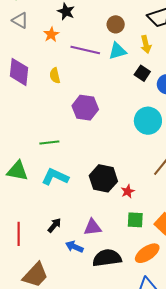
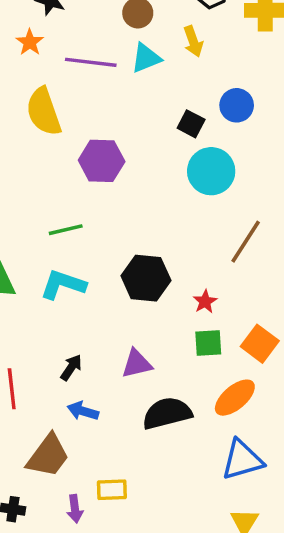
black square: (142, 73) -> (191, 124), moved
yellow semicircle: (55, 76) -> (44, 112), size x1.8
green line: (49, 142) -> (66, 230), moved
red star: (128, 191) -> (205, 302), moved
blue arrow: (74, 247) -> (83, 411), moved

